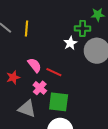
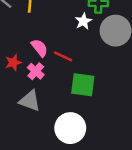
pink cross: (40, 88) -> (36, 71), moved
green square: (59, 102) -> (83, 85), moved

